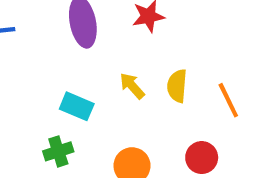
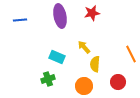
yellow semicircle: (177, 86) -> (95, 64), moved

